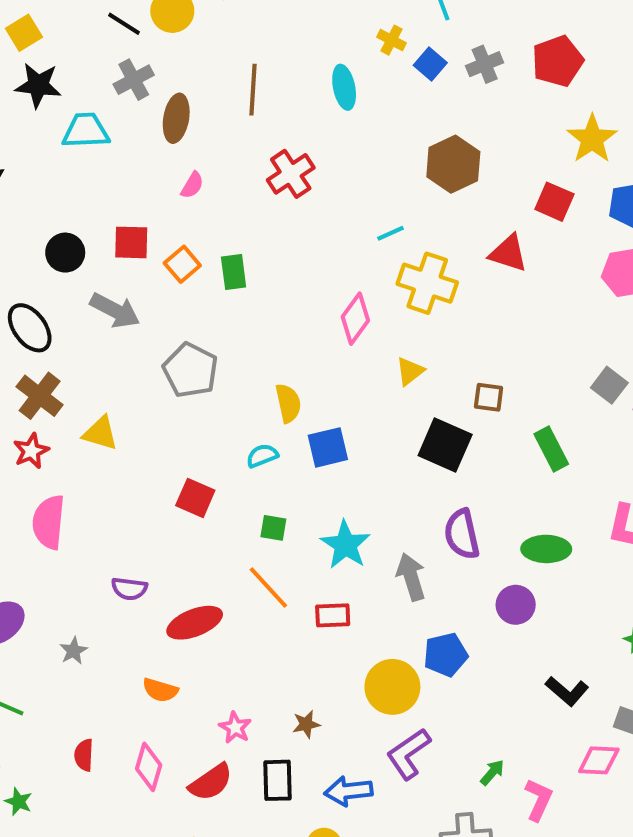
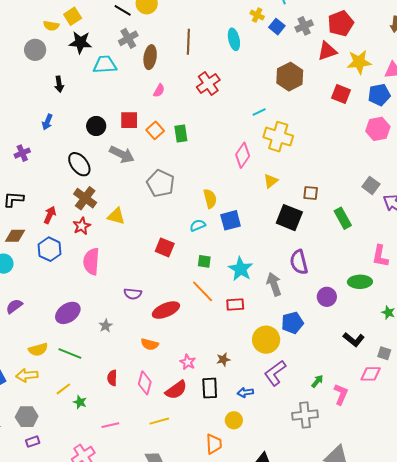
yellow star: (592, 139) -> (359, 62), turned 30
red triangle: (508, 253) -> (327, 51), moved, turned -35
green ellipse: (546, 549) -> (360, 282), moved
blue arrow: (348, 791) -> (245, 392), size x0.7

